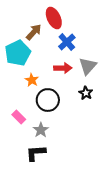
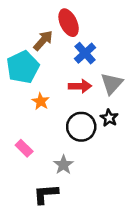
black circle: (48, 100) -> (81, 127), moved
gray star: (41, 130) -> (63, 165), moved

